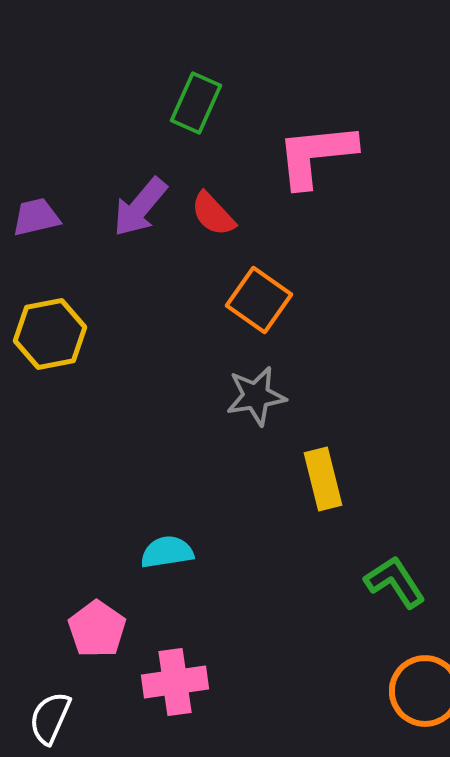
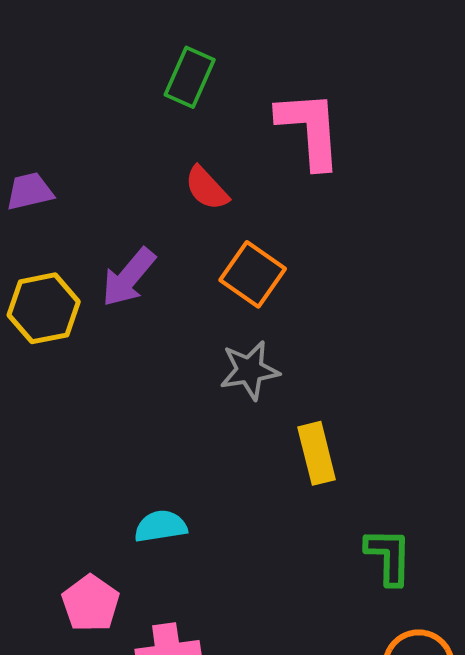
pink L-shape: (316, 155) -> (310, 129), turned 92
purple arrow: (140, 207) -> (129, 277), moved
green L-shape: (395, 582) -> (389, 556), turned 34

